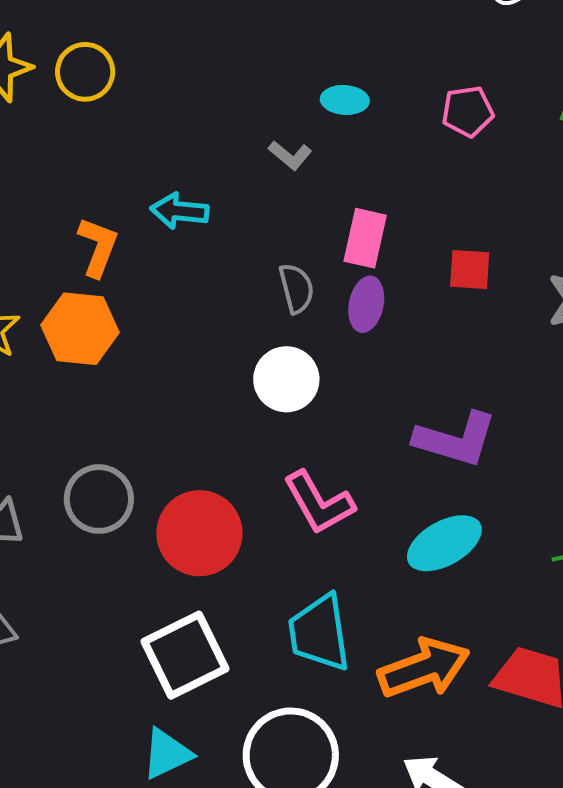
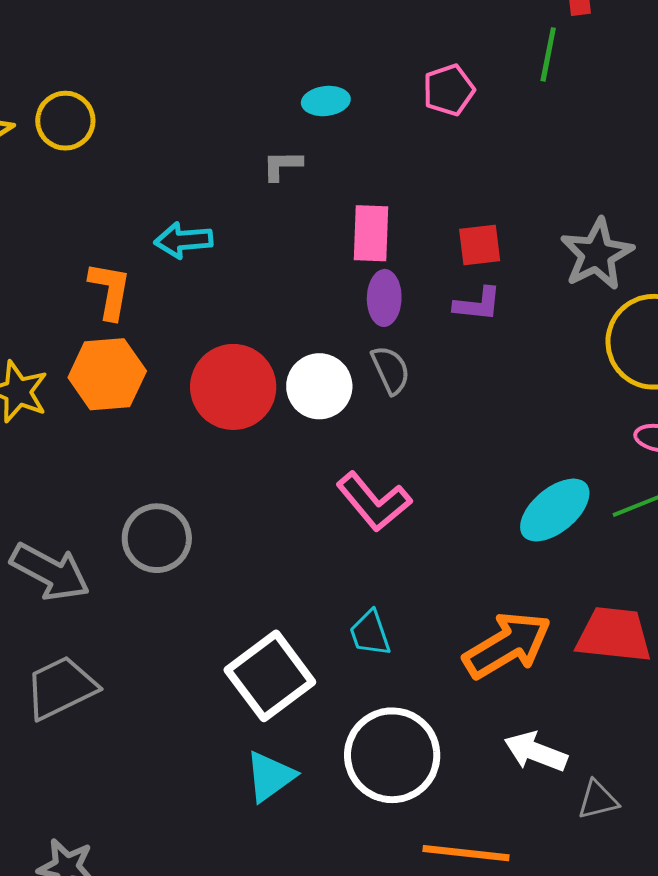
gray L-shape: (290, 155) -> (282, 165), turned 150
gray semicircle: (296, 288) -> (391, 370), moved
purple L-shape: (456, 439) -> (478, 304), moved, size x0.6
red circle: (199, 533) -> (233, 387), moved
cyan ellipse: (444, 543) -> (555, 510), moved
cyan trapezoid: (319, 633) -> (370, 633), moved, size x0.6

